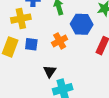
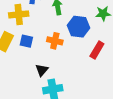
orange cross: (60, 41) -> (55, 41), turned 35

